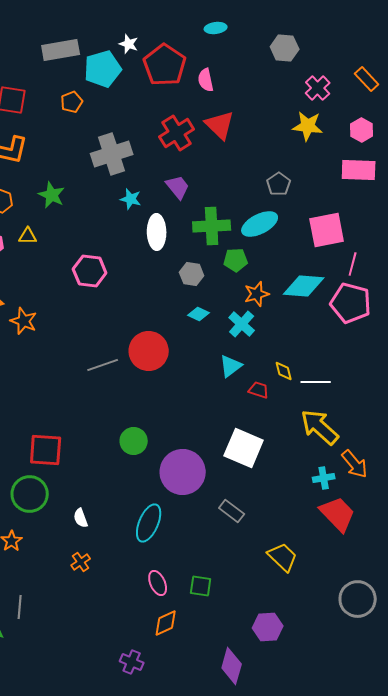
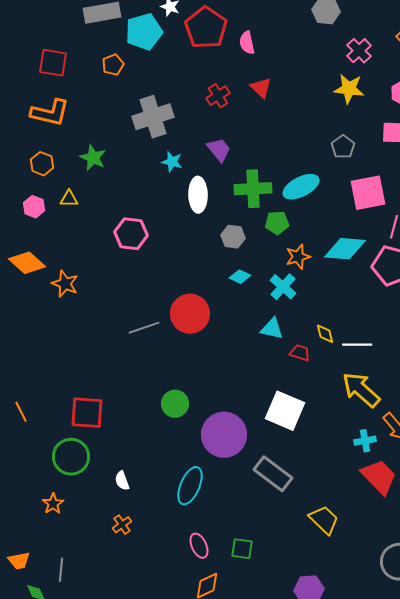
red triangle: (220, 125) -> (261, 88), size x0.7
red cross: (177, 133) -> (218, 96), size x0.7
gray pentagon: (279, 184) -> (343, 147), moved
cyan triangle: (231, 366) -> (272, 329), turned 50
gray rectangle: (232, 511) -> (273, 474), size x1.5

